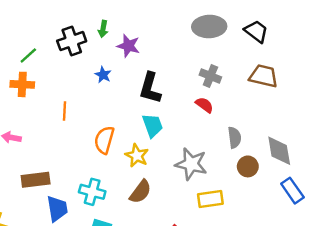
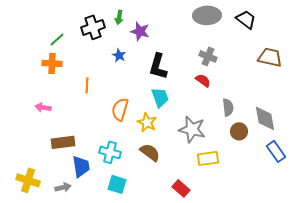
brown trapezoid: (263, 76) -> (270, 57), moved
brown semicircle: (140, 192) -> (150, 152), turned -90

